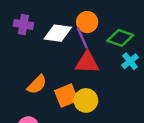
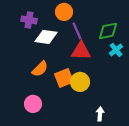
orange circle: (87, 22) -> (64, 12), moved
white diamond: (58, 33) -> (46, 37), moved
green diamond: (120, 38) -> (108, 31), turned -30

